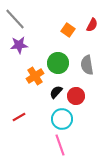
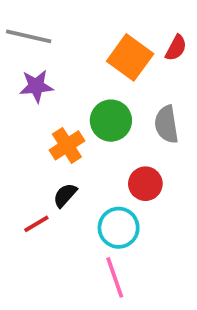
gray line: (15, 19) -> (29, 36), turned -35
orange square: (68, 30) -> (130, 57), size x1.6
black semicircle: (56, 92) -> (65, 195), moved

